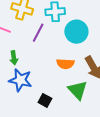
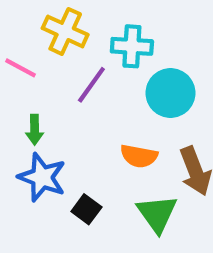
black square: (45, 100) -> (86, 209), moved

